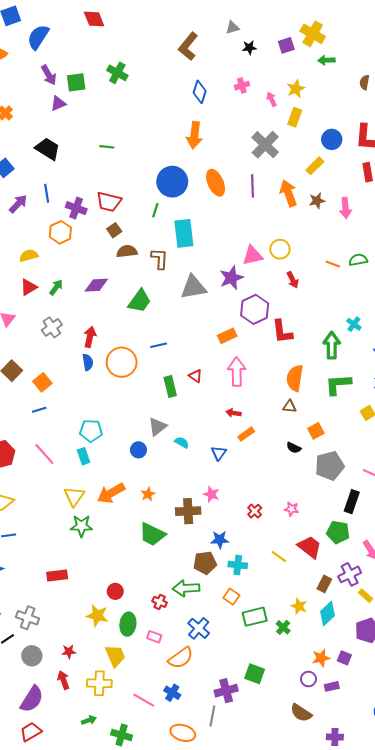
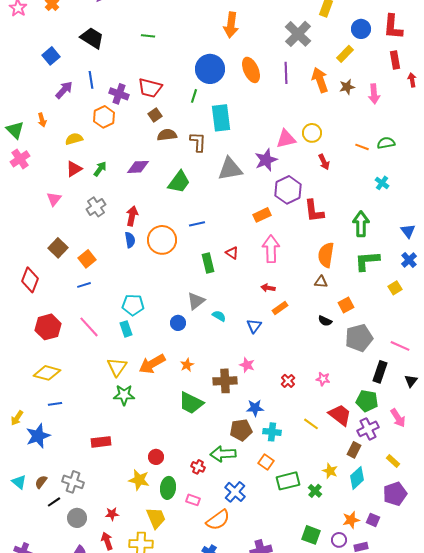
cyan cross: (354, 324) -> (382, 183), moved
purple cross: (350, 574) -> (368, 429), moved
green square: (255, 674) -> (311, 535), moved

